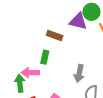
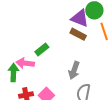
brown rectangle: (55, 35) -> (78, 34), moved
green rectangle: (45, 57) -> (42, 50), turned 32

